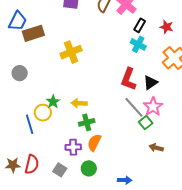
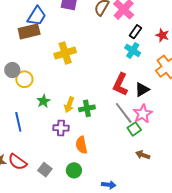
blue trapezoid: (18, 21) -> (37, 16), moved
yellow arrow: (79, 103) -> (69, 105), turned -77
yellow circle: (43, 113) -> (24, 79), moved
green cross: (87, 122) -> (87, 108), moved
orange semicircle: (94, 143) -> (81, 145), turned -42
purple cross: (73, 147) -> (61, 128), moved
red semicircle: (32, 164) -> (17, 162), turned 108

